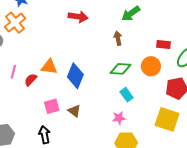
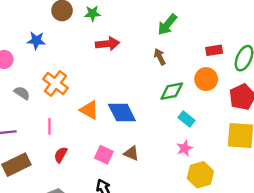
orange cross: (15, 23) -> (55, 83), moved
orange triangle: (49, 67) -> (89, 110), turned 36
blue diamond: (75, 76) -> (122, 113), turned -35
red semicircle: (31, 80) -> (61, 155), moved
pink square: (52, 106) -> (104, 155), turned -35

